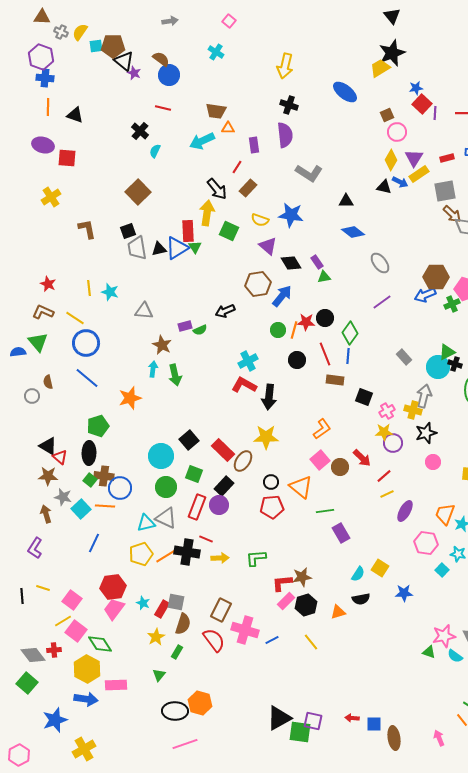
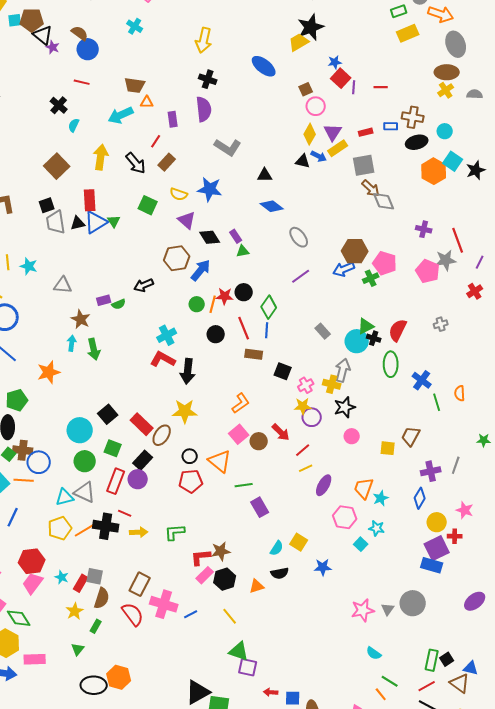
yellow arrow: (207, 213) -> (101, 157), moved
red rectangle: (188, 231) -> (90, 200), moved
green triangle: (429, 652) -> (239, 651), moved, size x1.5
cyan semicircle: (455, 656) -> (374, 653), moved
purple square: (313, 721) -> (248, 667), moved

